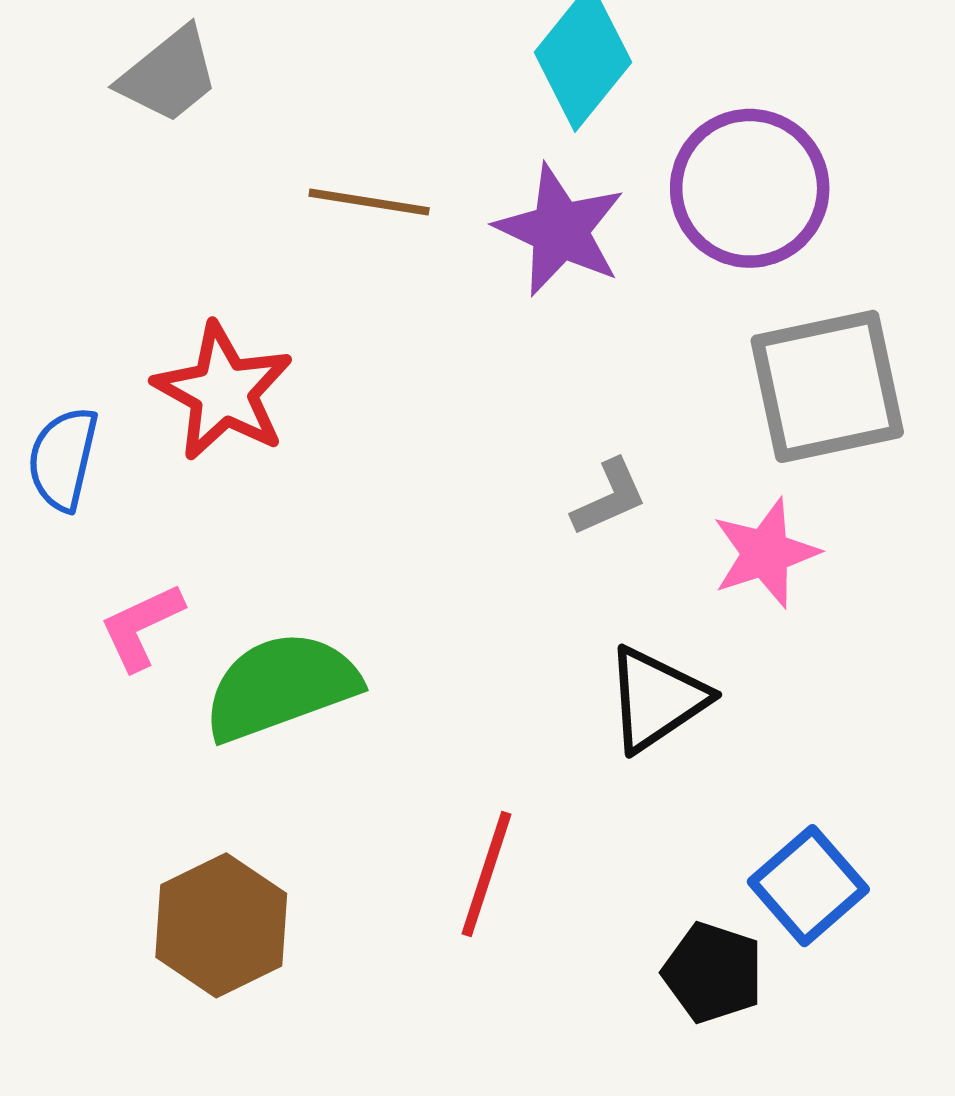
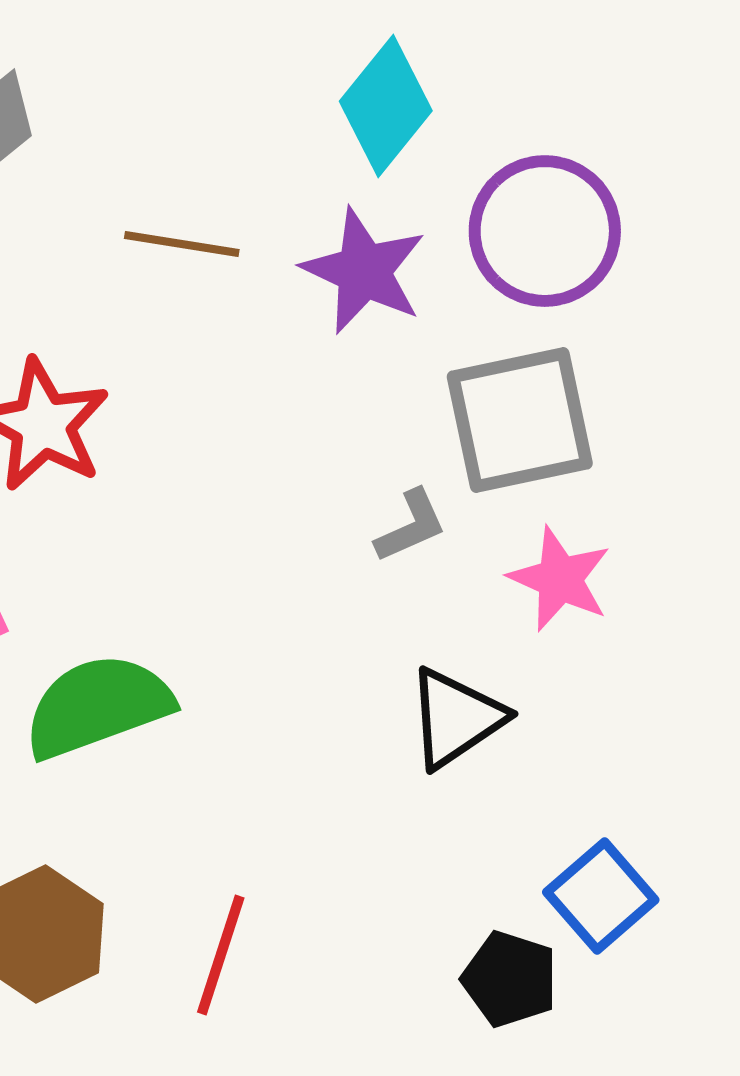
gray square: (827, 386) -> (520, 420), moved
pink star: (765, 553) -> (560, 579), turned -30
red line: (487, 874) -> (221, 955), moved

